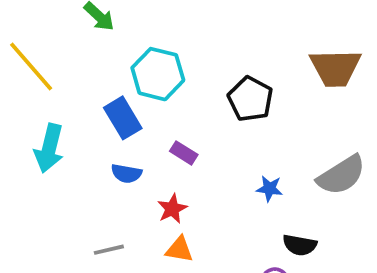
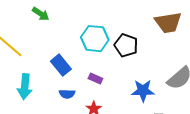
cyan hexagon: (158, 74) -> (95, 39), moved
blue star: (270, 189) -> (143, 91), size x1.6

